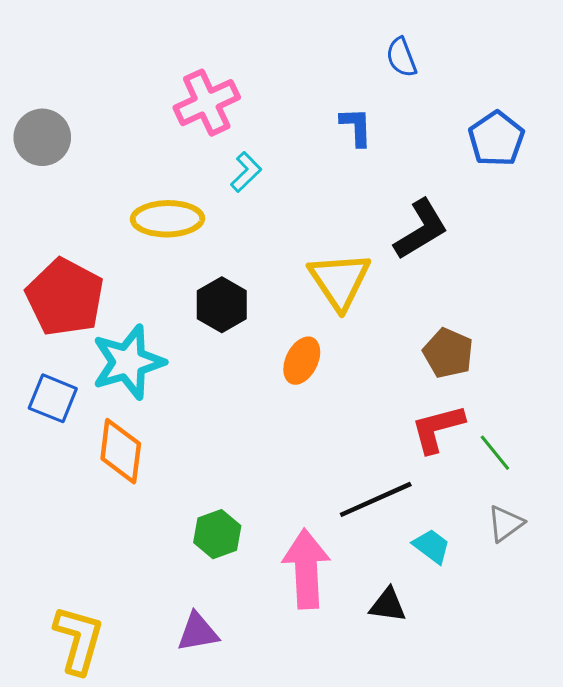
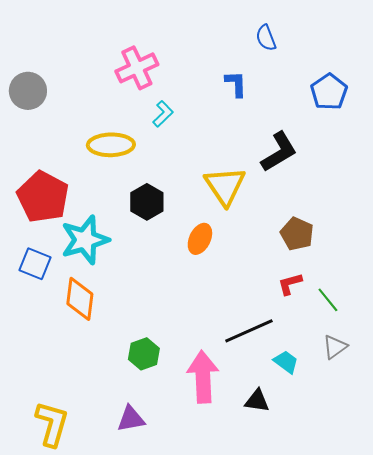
red L-shape: (438, 429) -> (290, 284), size x0.7

